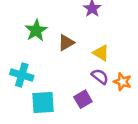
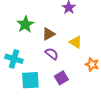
purple semicircle: (100, 76) -> (52, 54), moved

